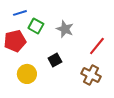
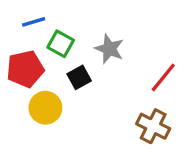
black square: (55, 60) -> (79, 77), moved
yellow circle: (27, 74) -> (45, 108), moved

